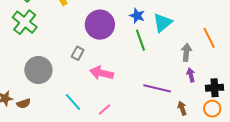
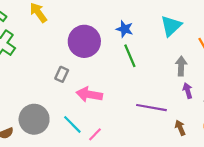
cyan triangle: (163, 23) -> (171, 26), moved
gray circle: (38, 70) -> (34, 119), moved
cyan line: (73, 102) -> (72, 124), moved

